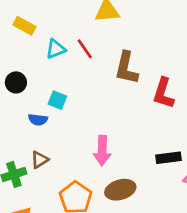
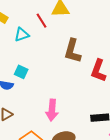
red line: (85, 49) -> (41, 21), moved

